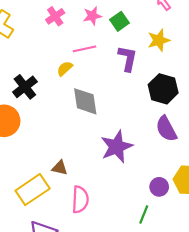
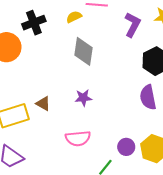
purple star: (117, 147) -> (83, 98), moved, size x0.6
pink semicircle: (80, 200) -> (78, 138), moved, turned 65

